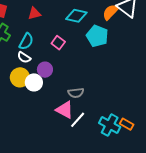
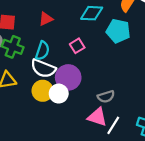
pink square: (58, 43) -> (77, 46), turned 32
white semicircle: (24, 57) -> (43, 68), size x1.6
purple circle: (45, 70) -> (68, 77), size x1.5

